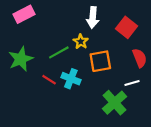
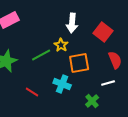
cyan cross: (71, 79) -> (62, 84), moved
red line: (49, 80) -> (32, 92), moved
green cross: (115, 103) -> (92, 101), size x0.6

